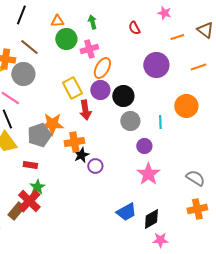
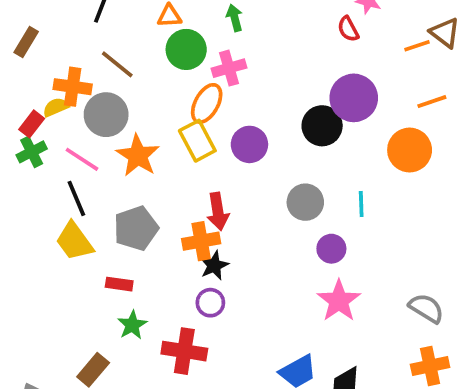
red semicircle: (134, 28) -> (348, 29), moved
orange line: (177, 37) -> (417, 46), moved
orange ellipse: (102, 68) -> (207, 103), moved
black circle: (123, 96) -> (322, 126), moved
orange circle: (186, 106) -> (410, 150), moved
red arrow: (85, 110) -> (218, 211), moved
orange star: (52, 124) -> (138, 156), moved, turned 30
purple circle: (95, 166) -> (210, 303), moved
red cross: (29, 201) -> (184, 351), moved, turned -35

